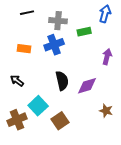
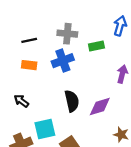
black line: (27, 13) -> (29, 40), moved
cyan square: (38, 106) -> (45, 129), turned 30

